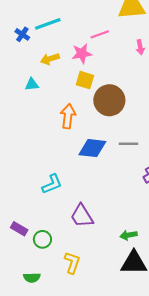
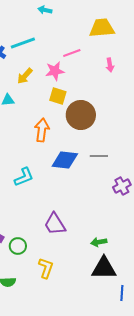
yellow arrow: (50, 59) -> (25, 76), turned -30
cyan L-shape: (52, 184) -> (24, 177), moved

